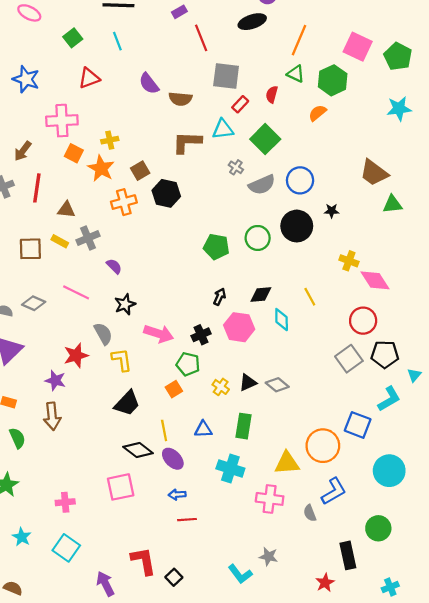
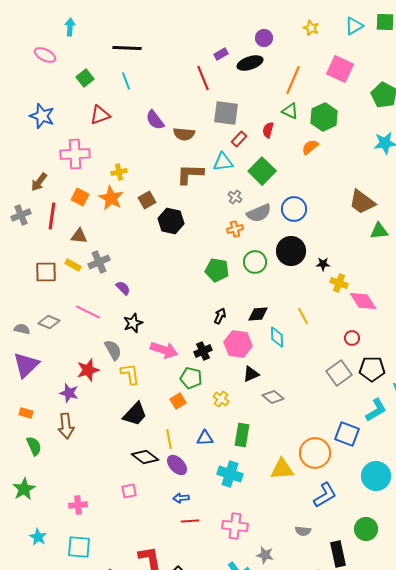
purple rectangle: (179, 12) -> (221, 54), moved
pink square: (358, 47) -> (340, 69), moved
orange square: (74, 153) -> (80, 197), moved
orange cross: (124, 202) -> (235, 229), moved, size x0.7
black star: (332, 211) -> (323, 264), moved
red circle: (363, 321) -> (352, 338), size x0.6
black triangle: (248, 383) -> (251, 374), moved
pink square: (121, 487) -> (129, 491), size x0.6
pink cross: (270, 499) -> (235, 526), moved
gray semicircle: (310, 513) -> (303, 531), moved, turned -63
cyan square: (66, 548) -> (79, 547), turned -30

